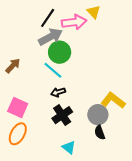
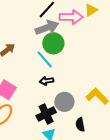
yellow triangle: (94, 12) -> (91, 10), turned 32
black cross: (62, 115) -> (46, 114), moved
gray circle: (98, 115) -> (64, 102), moved

